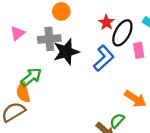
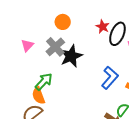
gray cross: (49, 39) -> (55, 47), turned -30
blue L-shape: (104, 58) -> (110, 78), moved

